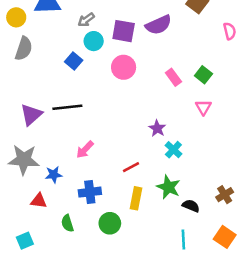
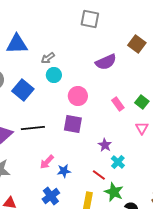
purple square: (124, 31) -> (73, 124), moved
blue square: (74, 61) -> (23, 90), moved, size x1.5
red line: (131, 167) -> (99, 175), moved, turned 64
blue star: (54, 175) -> (64, 171), moved
blue cross: (90, 192) -> (51, 196), turned -30

